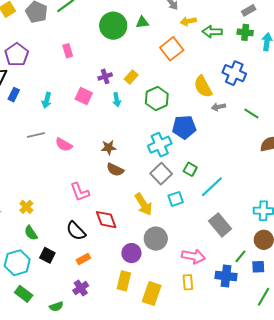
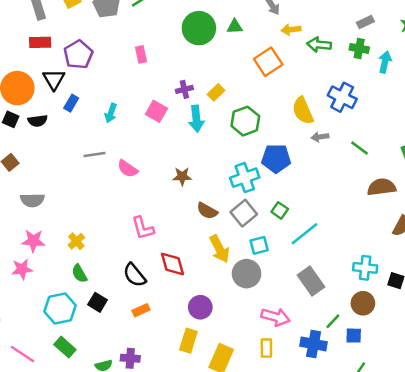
cyan arrow: (117, 100) -> (196, 119), size x1.5
brown semicircle: (115, 170) -> (207, 211), moved
gray circle: (156, 239) -> (247, 274), moved
purple cross: (81, 288) -> (130, 358), moved, turned 35

